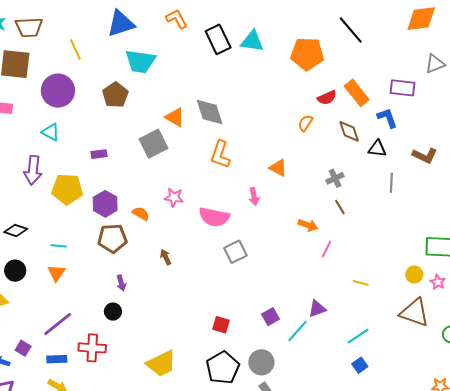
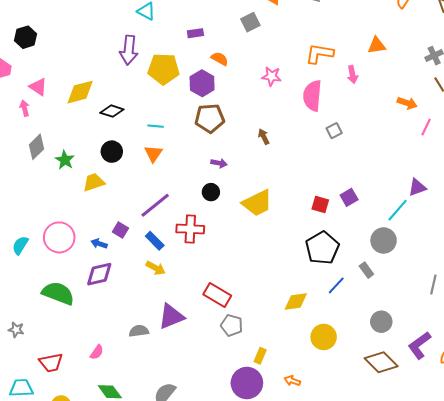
gray square: (153, 144) -> (250, 22), size x0.7
orange L-shape: (220, 154) -> (320, 54), moved, turned 80
orange triangle: (278, 168) -> (377, 45), turned -36
orange semicircle: (141, 214) -> (220, 59), moved
pink semicircle: (214, 217) -> (312, 96), turned 84
gray square: (235, 252) -> (334, 131), size x0.7
purple arrow: (121, 283) -> (219, 163), turned -63
purple square: (271, 317) -> (349, 197), moved
blue rectangle: (57, 359) -> (155, 241), turned 48
gray circle: (261, 362) -> (384, 240), moved
yellow trapezoid: (161, 364) -> (257, 203), moved

